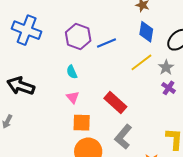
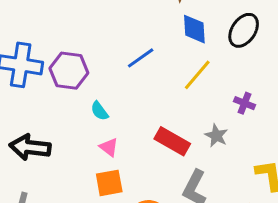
purple hexagon: (78, 36) -> (69, 71), moved
gray star: (166, 67) -> (216, 136), moved
orange square: (82, 123) -> (109, 183), moved

